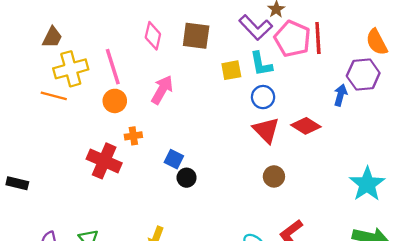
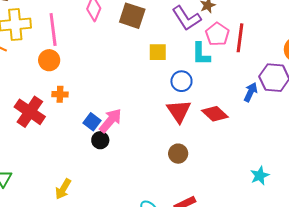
pink pentagon: (292, 39) -> (217, 34), size x0.7
cyan L-shape: (261, 64) -> (201, 54), moved
pink arrow: (162, 90) -> (110, 121), moved
cyan star: (367, 184) -> (260, 176), size x0.6

